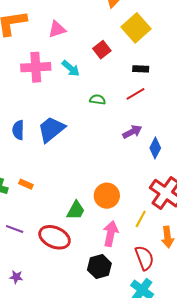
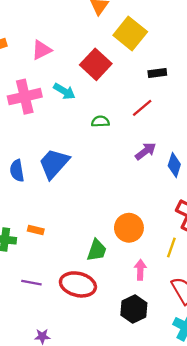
red square: (102, 50) -> (96, 64), size x1.5
black rectangle: (141, 69) -> (157, 73), moved
pink arrow: (111, 234) -> (140, 270), size x0.7

